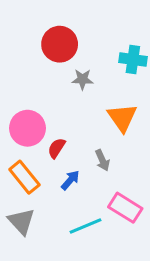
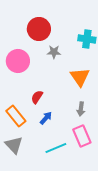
pink circle: (27, 128) -> (18, 61), moved
gray arrow: (102, 160) -> (81, 109), moved, turned 32
pink rectangle: (125, 208) -> (82, 136), turned 35

